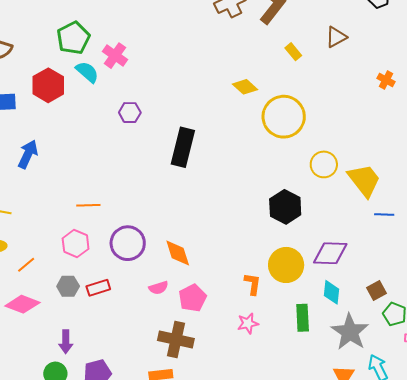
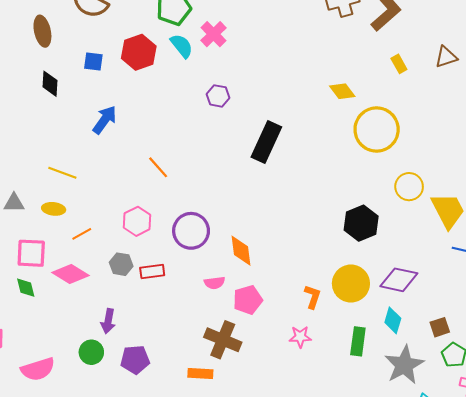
orange line: (88, 205) -> (158, 167), moved, turned 40

